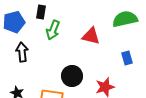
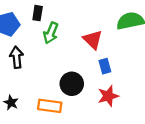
red triangle: (91, 36) -> (93, 40), turned 30
blue rectangle: (127, 58) -> (105, 66), moved

